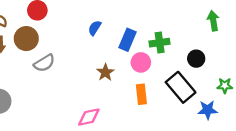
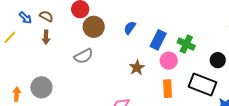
brown circle: (26, 39) -> (94, 27), moved
green cross: (160, 43) -> (186, 44), turned 30
black rectangle: (181, 87) -> (202, 85), turned -32

